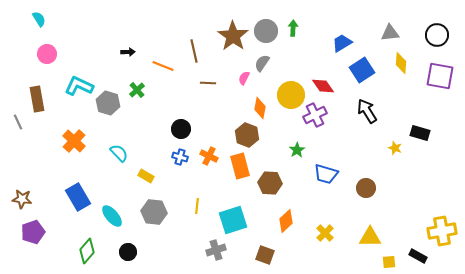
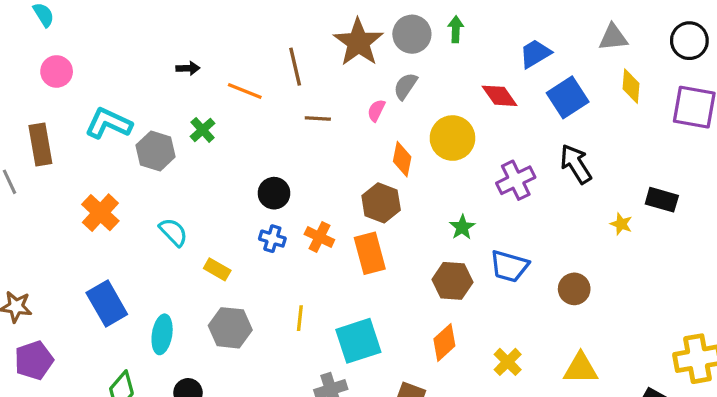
red diamond: (323, 86) -> (500, 96), moved
purple cross: (315, 115) -> (516, 180), moved
brown hexagon: (270, 183) -> (452, 281), moved
cyan ellipse: (112, 216) -> (162, 334), turned 50

